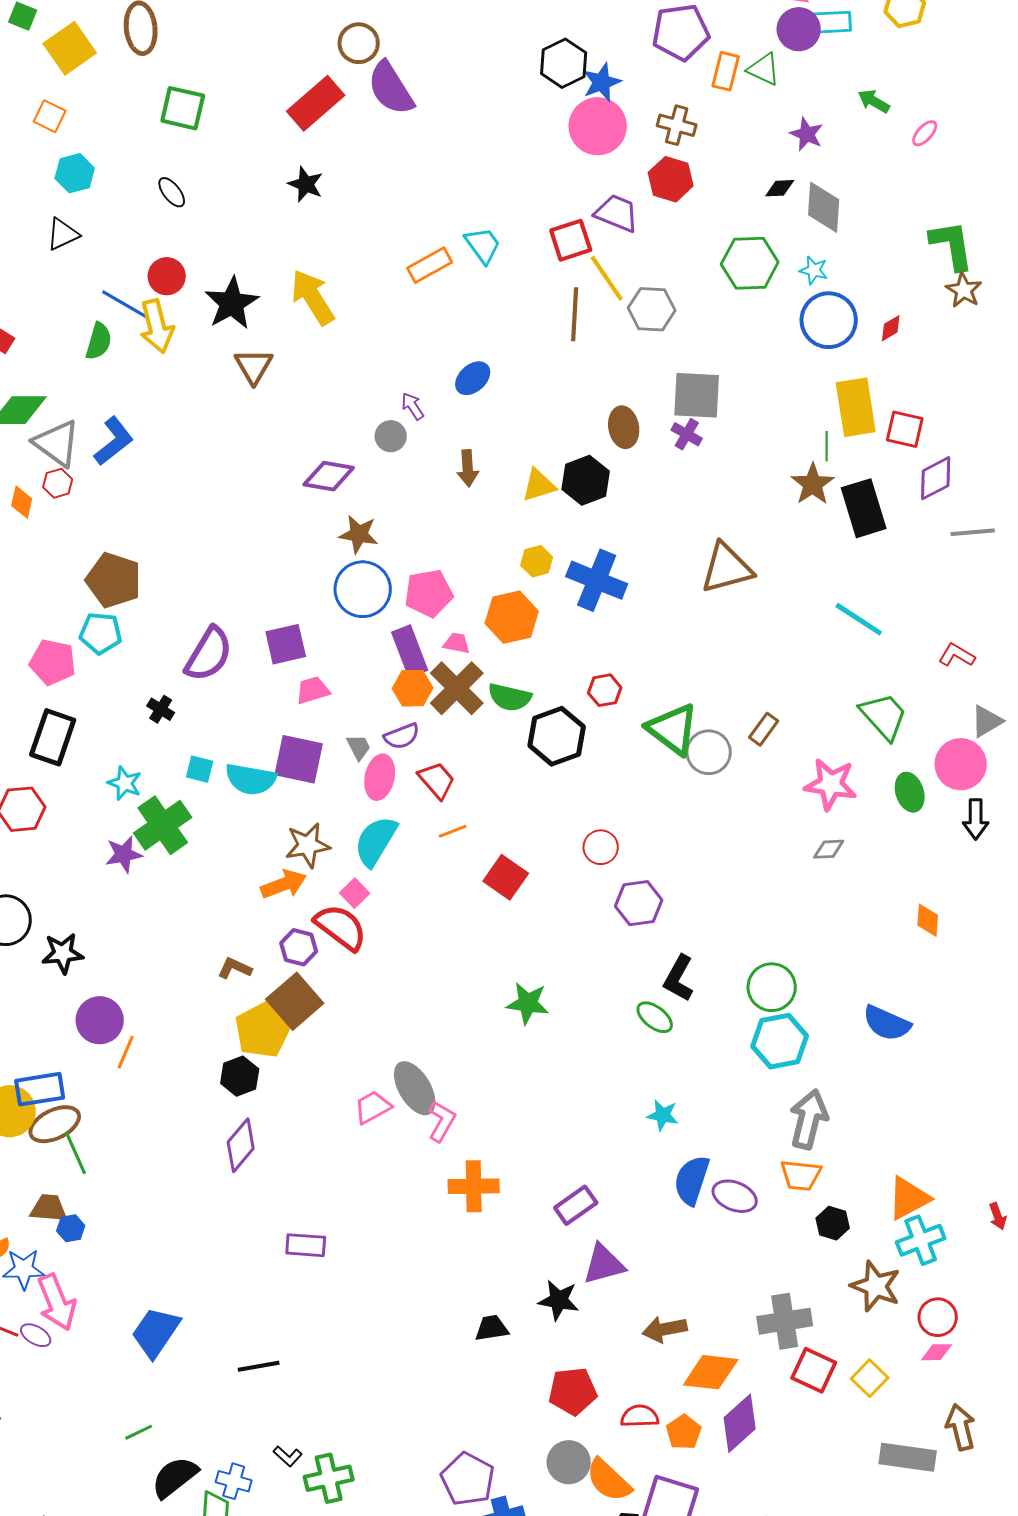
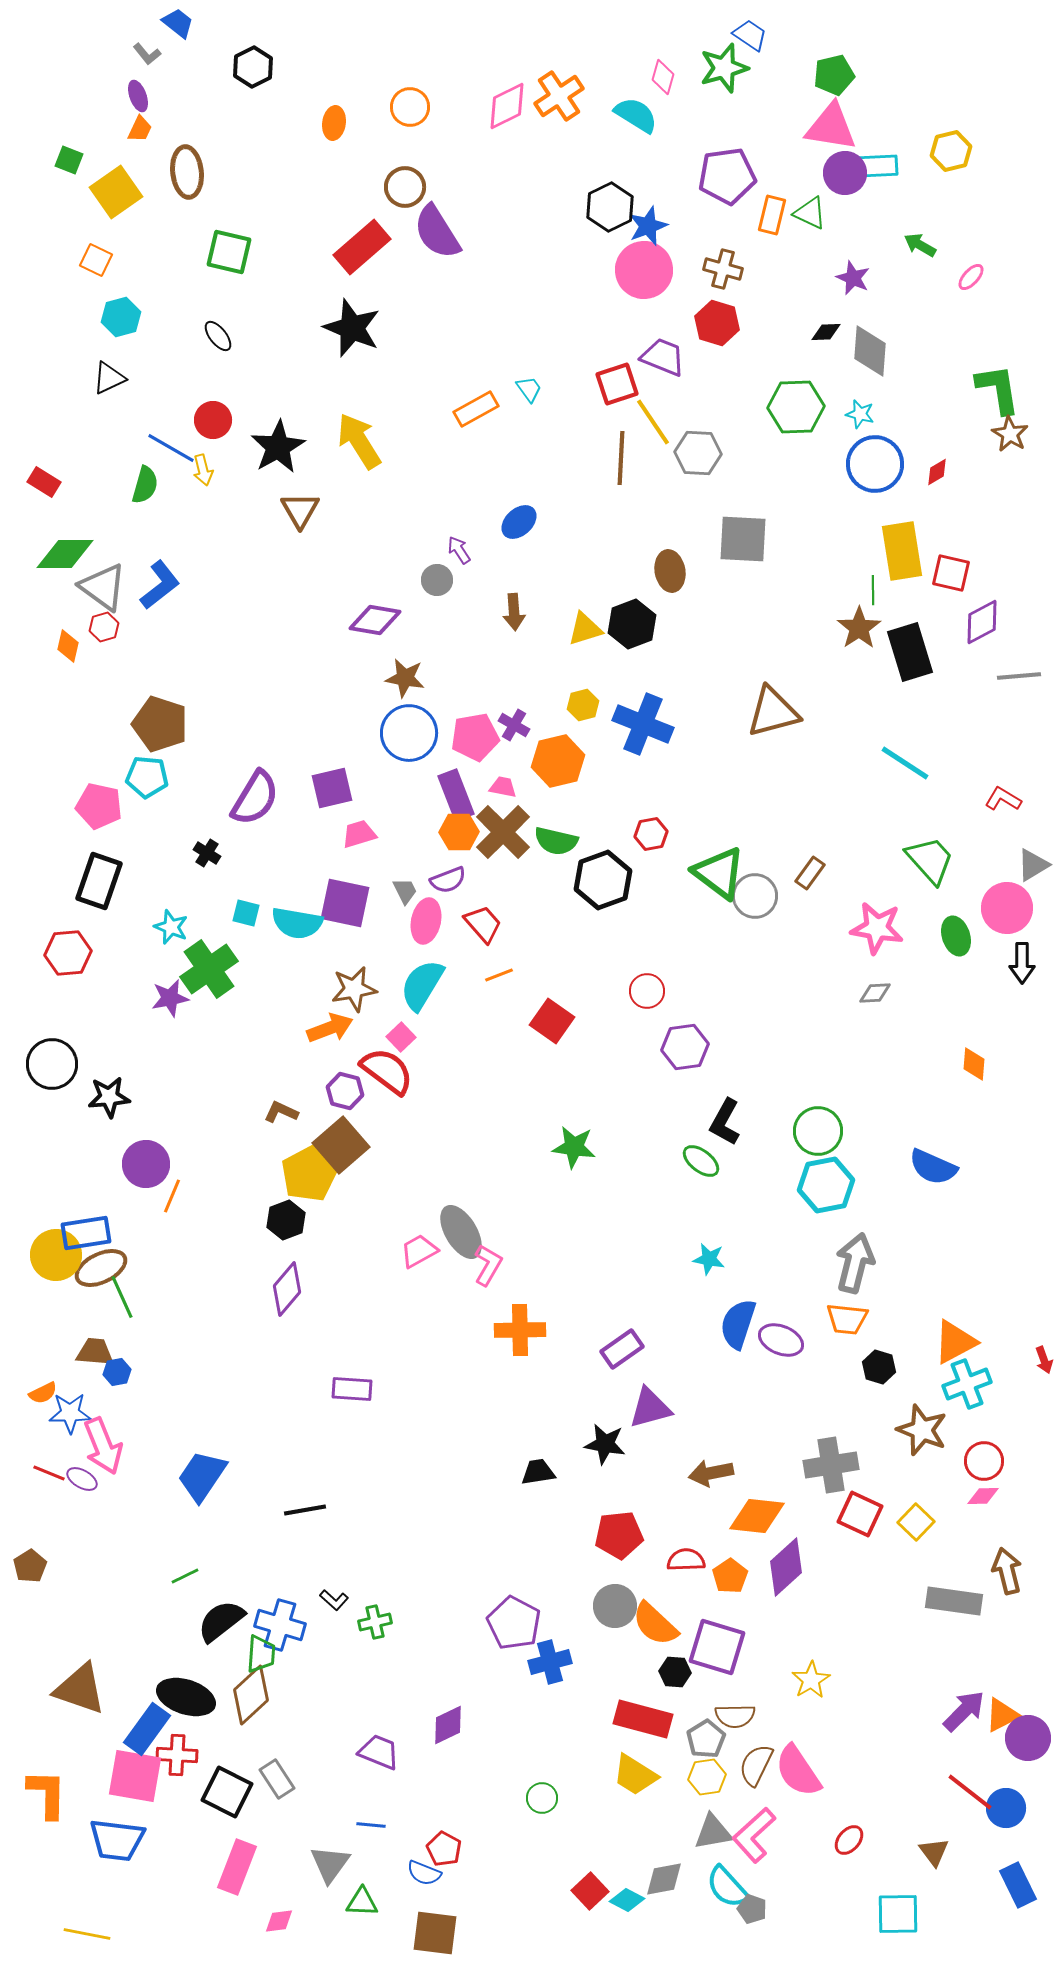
black star: (306, 184) -> (352, 328), size x1.6
cyan trapezoid: (483, 245) -> (529, 389), size x0.7
yellow arrow: (157, 326) -> (203, 470), size x0.6
purple cross: (687, 434) -> (514, 725), moved
green cross: (329, 1478) -> (375, 1622), size x0.7
blue cross: (234, 1481) -> (280, 1625), size x1.4

